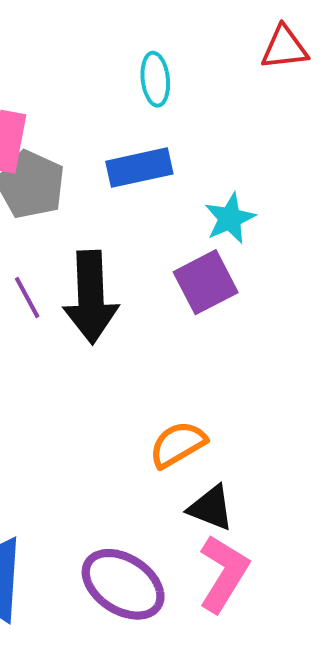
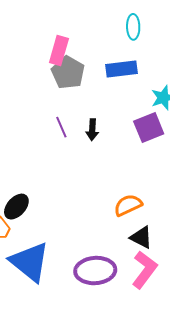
black arrow: (91, 297) -> (92, 130), size x0.5
purple ellipse: (123, 584) -> (95, 271), turned -42

